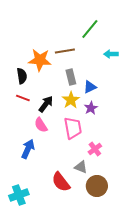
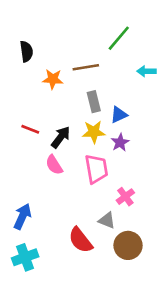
orange star: (40, 60) -> (53, 79), size x0.7
black semicircle: (22, 76) -> (26, 51), moved
yellow star: (71, 100) -> (94, 132), turned 30
blue arrow: (28, 149) -> (22, 216), moved

